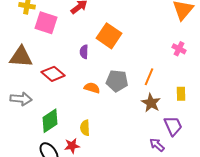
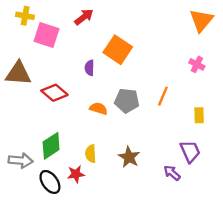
gray arrow: (21, 99) -> (21, 160), moved
brown star: (151, 103) -> (129, 157), moved

